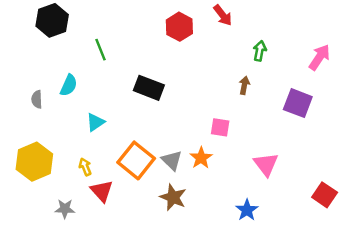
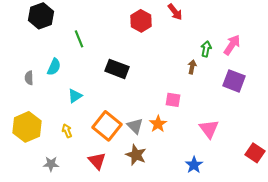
green arrow: (260, 51) -> (206, 49), moved
pink arrow: (319, 57) -> (232, 45), moved
red triangle: (102, 191) -> (97, 161), moved

